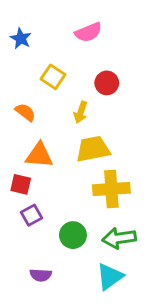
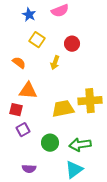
blue star: (21, 38) -> (29, 15), moved
yellow trapezoid: (93, 149) -> (63, 109), moved
yellow cross: (111, 189) -> (90, 101), moved

